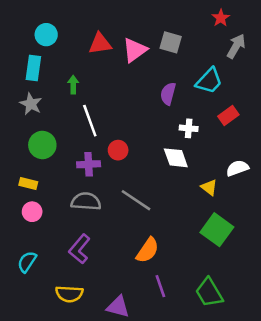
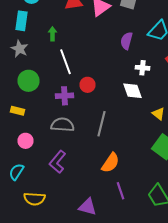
gray line: (136, 200) -> (102, 124), turned 70
pink circle: (32, 212) -> (26, 141), moved
yellow semicircle: (69, 294) -> (34, 199), moved

